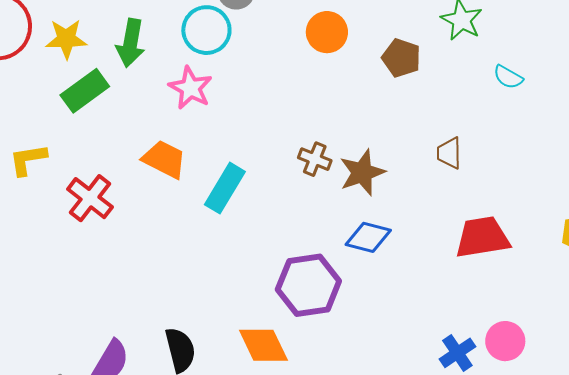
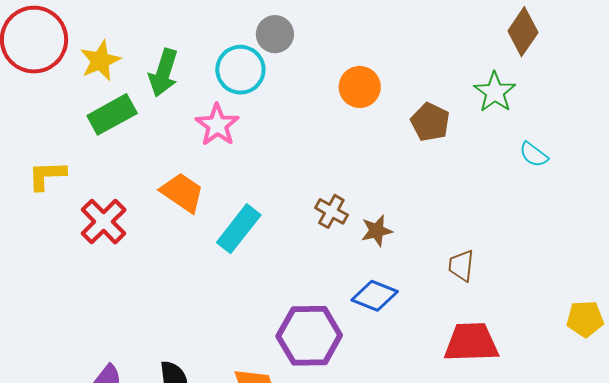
yellow star: (66, 39) -> (100, 61), turned -30
brown trapezoid: (449, 153) -> (461, 266), moved
brown star: (362, 173) -> (377, 231), size x0.7
red trapezoid: (482, 237) -> (471, 342), moved

